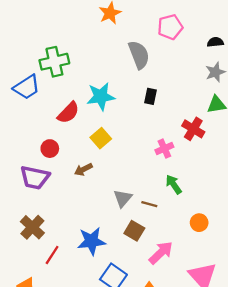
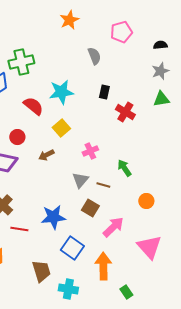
gray semicircle: (139, 55) -> (94, 56), size x0.7
red semicircle: (68, 113) -> (33, 106), turned -95
red cross: (193, 129) -> (125, 112), moved
pink cross: (164, 149) -> (90, 151), moved
red line: (52, 255) -> (19, 229), turned 66

